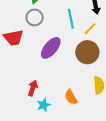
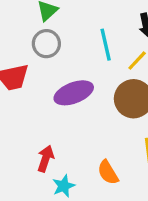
purple ellipse: (51, 48) -> (74, 93), turned 30

